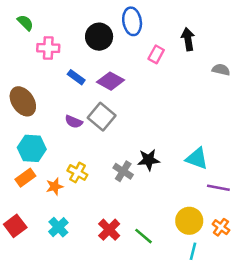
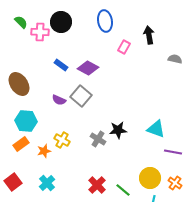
black circle: (99, 37) -> (61, 22), moved
pink cross: (48, 48) -> (40, 32), moved
red cross: (109, 230) -> (97, 185), moved
green line: (144, 236) -> (123, 190), moved

